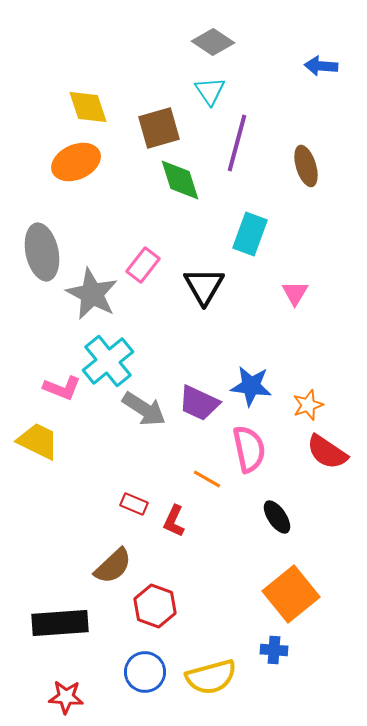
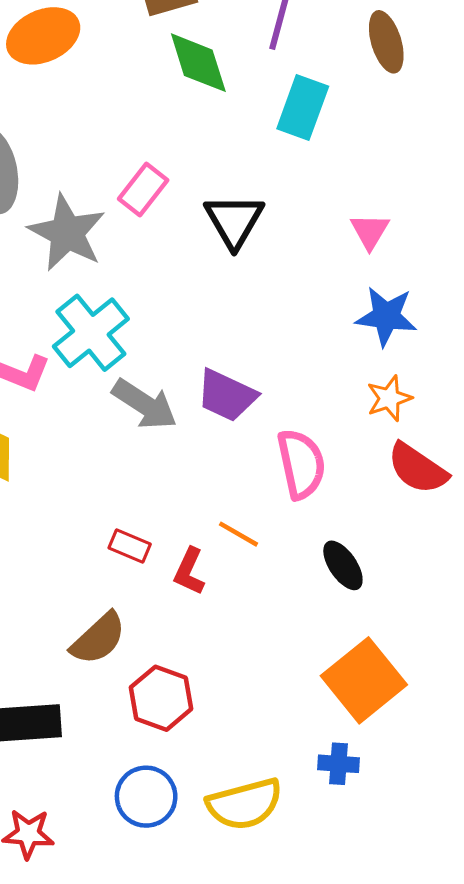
cyan rectangle: (250, 234) -> (303, 107), moved
blue star: (251, 386) -> (386, 316), moved
orange line: (207, 479) -> (239, 534), moved

